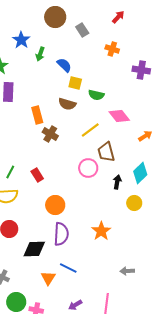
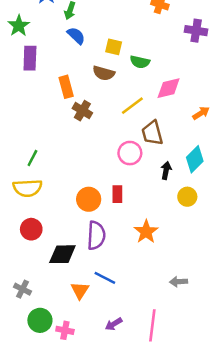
blue semicircle: (64, 65) -> (76, 36), moved
pink diamond: (119, 116) -> (169, 88), turned -65
red rectangle: (37, 175) -> (117, 194), moved, turned 32

